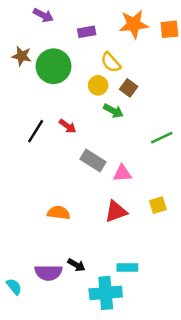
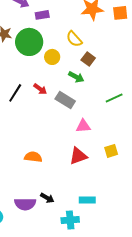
purple rectangle: (87, 32) -> (42, 15), moved
yellow circle: (98, 85) -> (52, 57), moved
gray rectangle: (93, 160) -> (65, 100), moved
cyan cross: (106, 293) -> (70, 220), size x0.7

